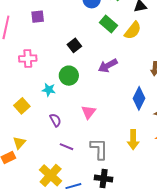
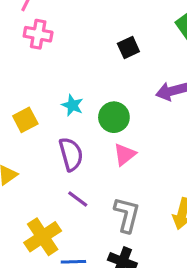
pink cross: (28, 58) -> (38, 34), moved
green circle: (69, 76) -> (114, 117), moved
purple semicircle: (55, 120) -> (71, 154), size x1.5

